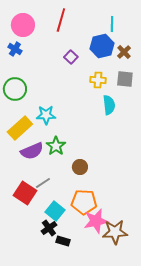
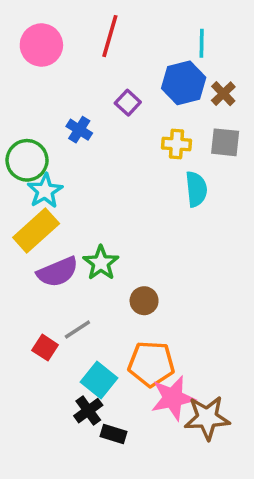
blue cross: (15, 49) -> (79, 130), moved
cyan star: (46, 115) -> (45, 191), moved, turned -30
red square: (25, 193) -> (45, 348), size x0.6

